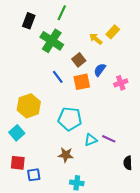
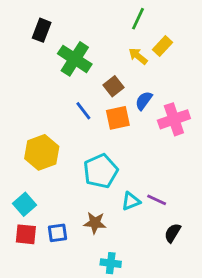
green line: (62, 13) -> (138, 19), moved
pink cross: (121, 83) -> (174, 119), size x1.5
cyan pentagon: (70, 119) -> (101, 171), turned -30
cyan square: (17, 133) -> (24, 204), moved
black semicircle: (128, 163) -> (173, 233), moved, turned 32
blue square: (34, 175) -> (58, 233), moved

